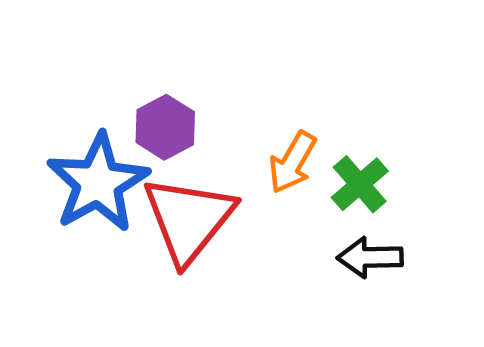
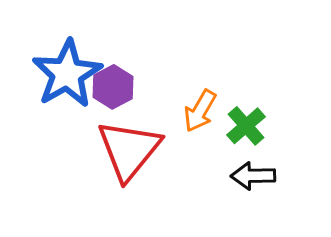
blue star: (98, 183) -> (67, 74), moved

